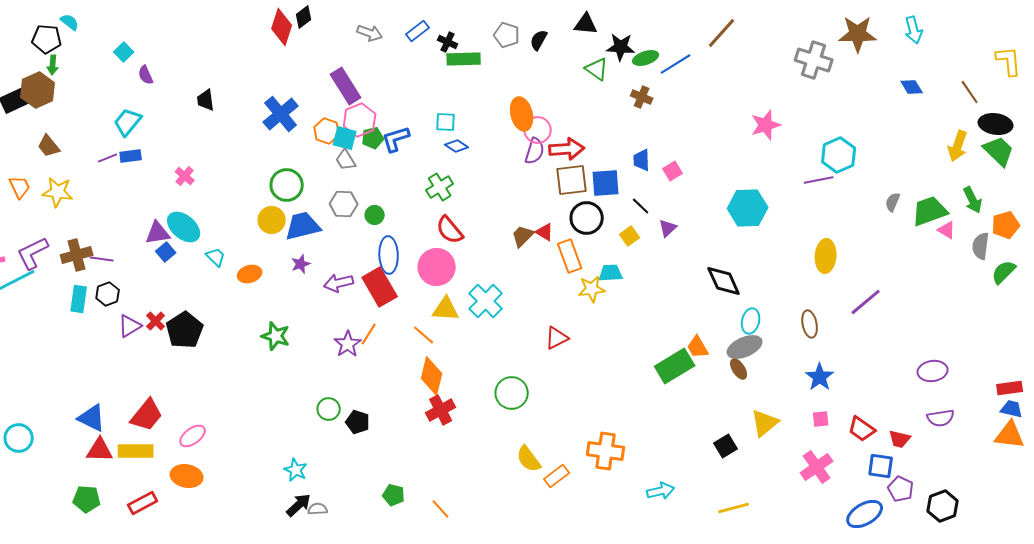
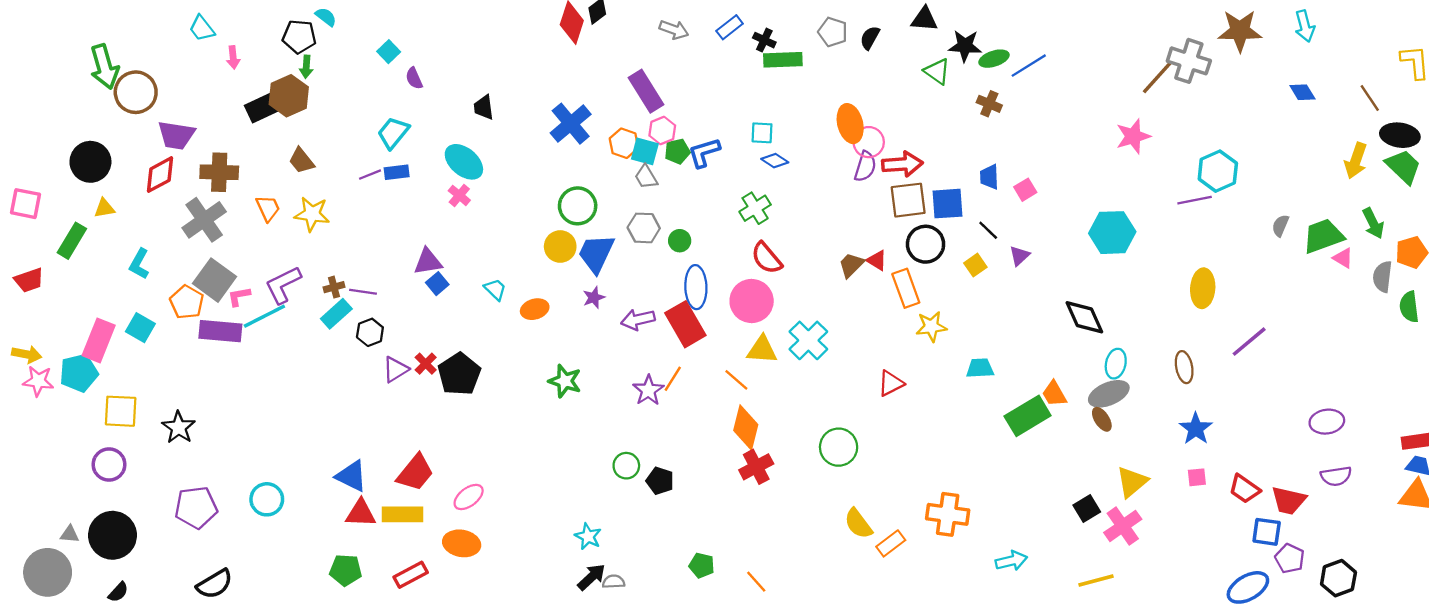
brown line: (722, 33) -> (1157, 77), moved
pink hexagon: (360, 120) -> (662, 131), size x0.7
blue trapezoid: (303, 226) -> (596, 253), turned -51
cyan ellipse: (184, 227) -> (464, 162), moved
brown cross: (77, 255) -> (334, 287), size x0.6
green semicircle: (1004, 272) -> (1409, 307), turned -52
cyan trapezoid: (611, 273) -> (980, 368), moved
cyan rectangle: (79, 299) -> (336, 314), moved, turned 40
red trapezoid: (900, 439) -> (1289, 500), size x1.4
pink cross: (817, 467) -> (1123, 526), moved

